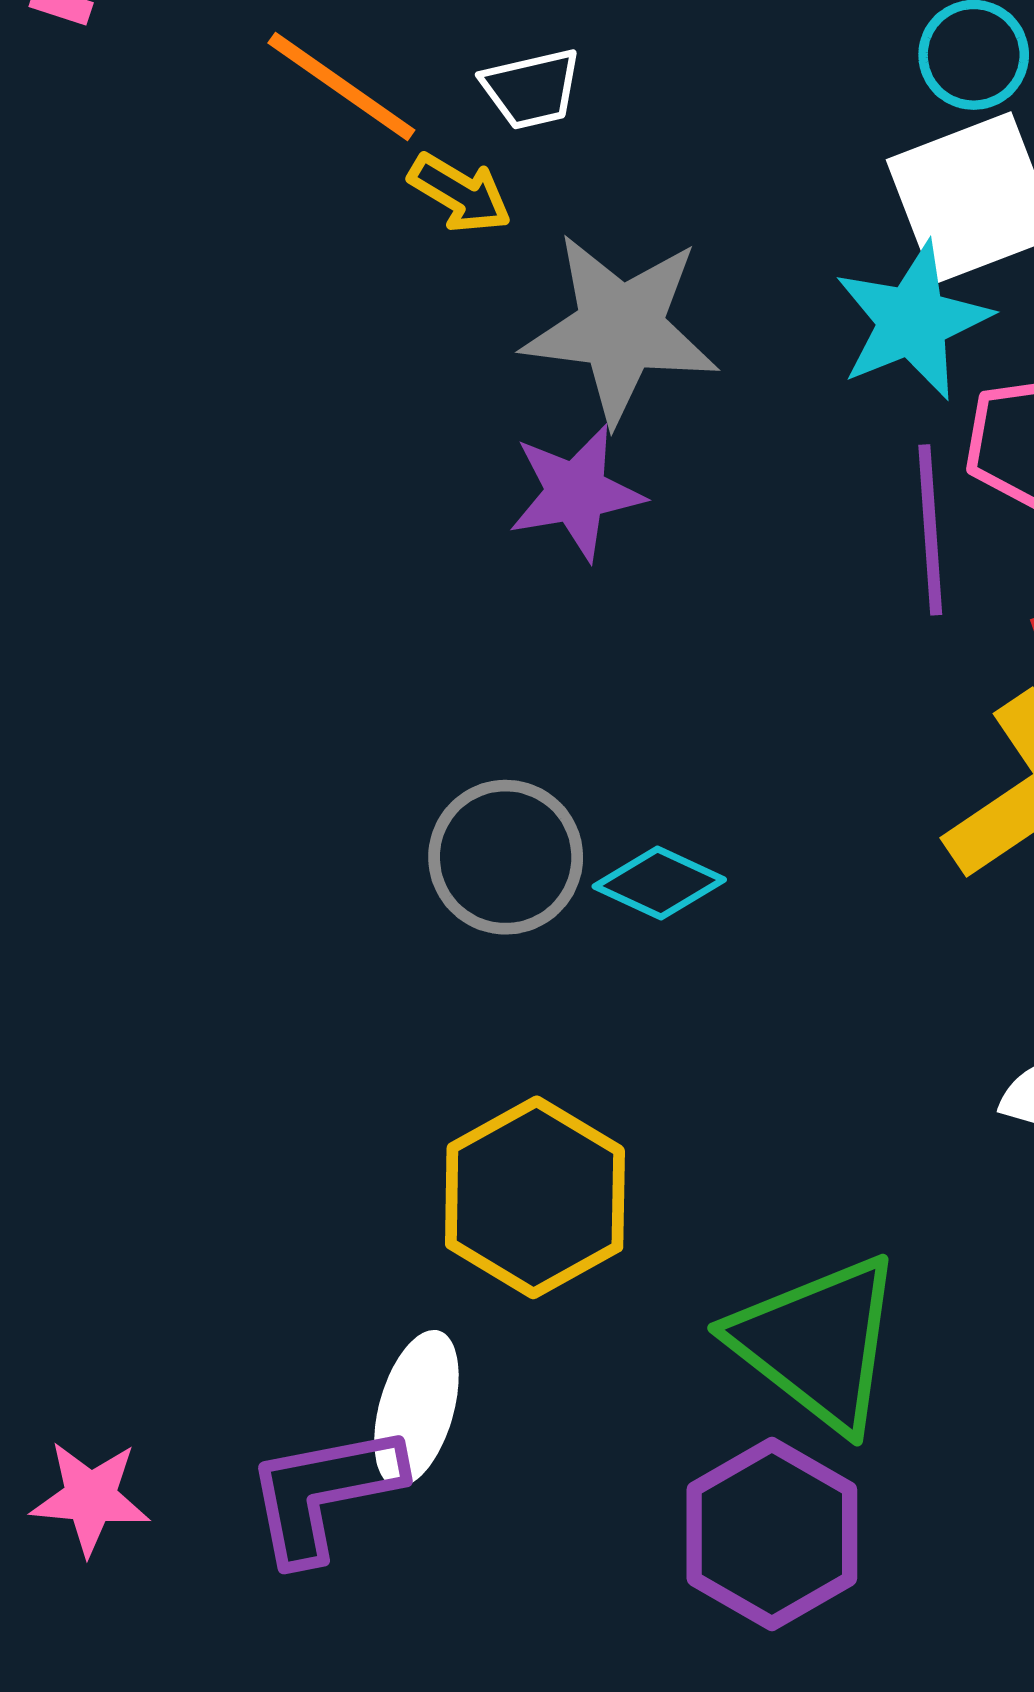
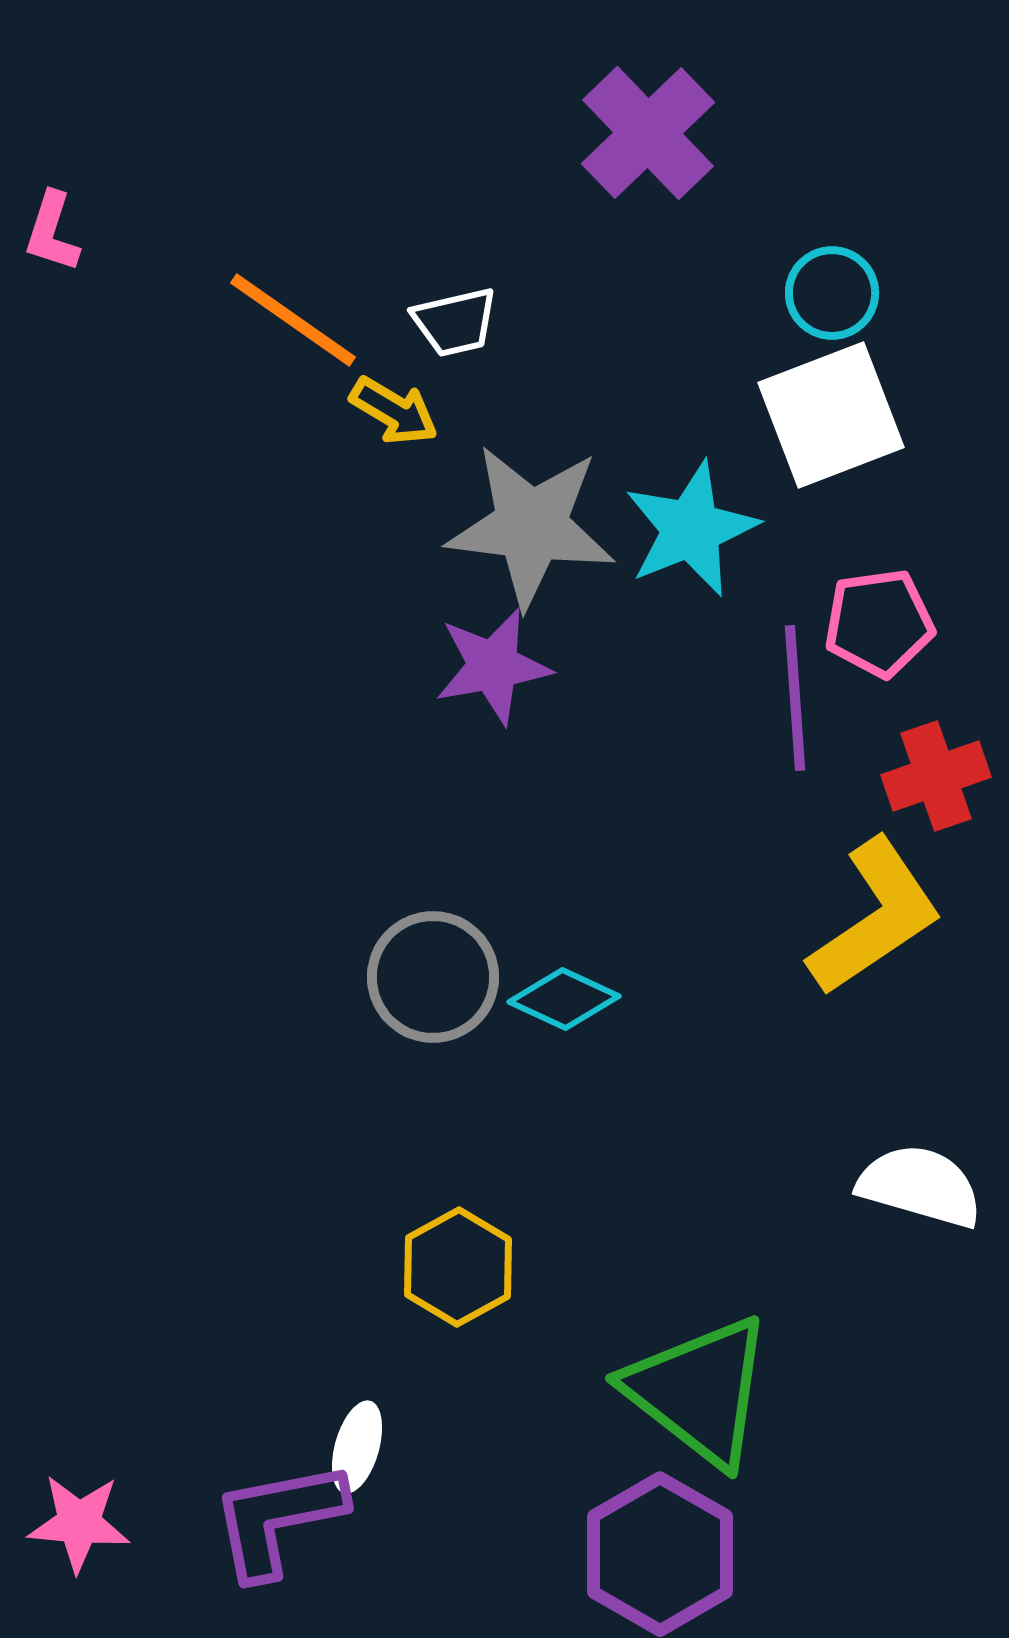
cyan star: (913, 321) -> (691, 529), moved
yellow hexagon: (535, 1197) -> (458, 1267), size x0.7
white ellipse: (416, 1408) -> (357, 1447), size x0.7

